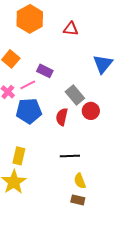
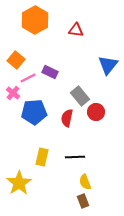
pink line: (28, 85) -> (28, 78), moved
yellow rectangle: (19, 156) -> (42, 157), moved
brown rectangle: (78, 200) -> (83, 201), turned 56

